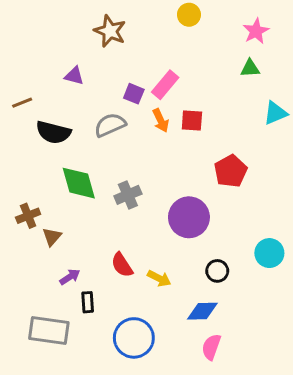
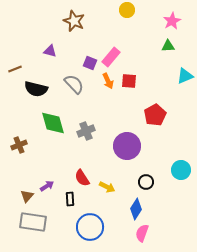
gray semicircle: (110, 125) -> (74, 84), turned 70
brown triangle: (52, 237) -> (27, 196), moved
black rectangle: (88, 302) -> (70, 199), moved
blue diamond: (202, 311) -> (136, 209), turned -55

